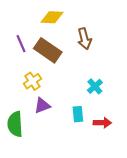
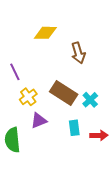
purple line: (21, 44) -> (15, 72), moved
brown rectangle: (48, 50) -> (64, 93), moved

